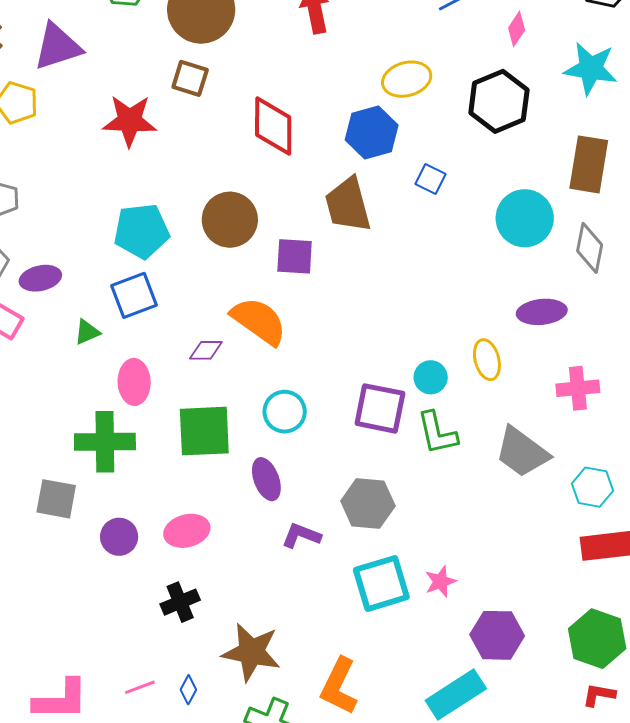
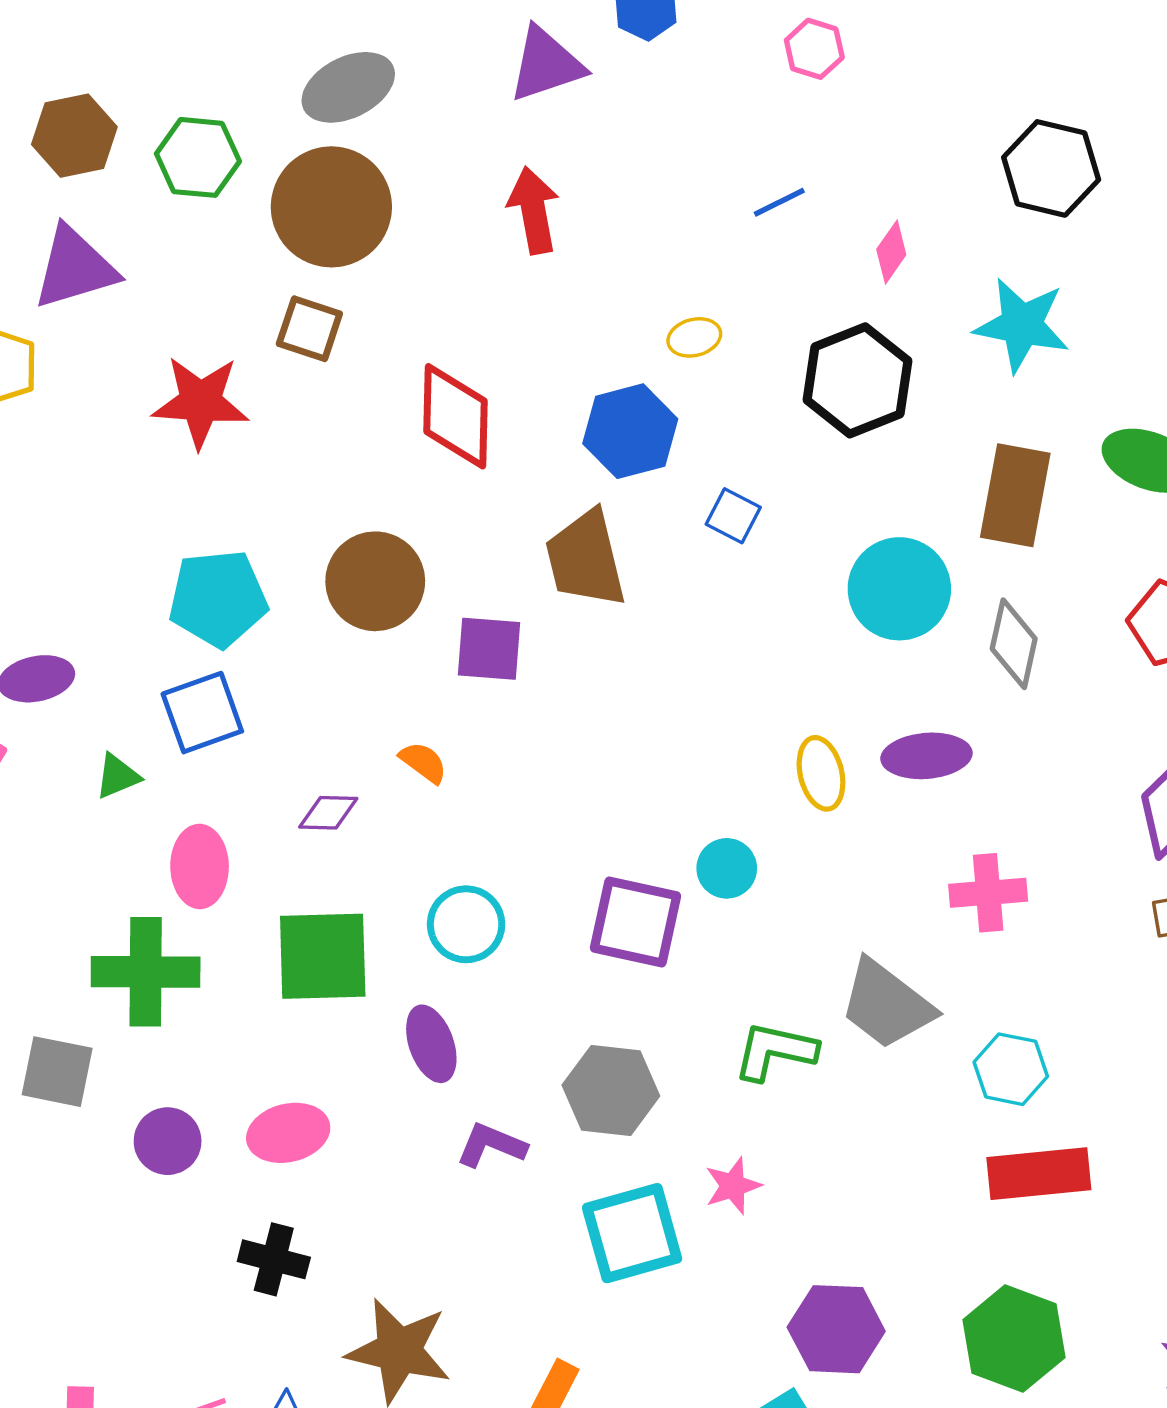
yellow ellipse: (407, 79) -> (694, 337), size x0.6
orange semicircle: (259, 321) -> (423, 762), size x0.5
yellow ellipse: (487, 360) -> (821, 773), moved
green L-shape: (437, 433) -> (775, 1051), moved, turned 114
pink star: (441, 582) -> (733, 1186), moved
black cross: (180, 602) -> (274, 1259), turned 36

